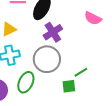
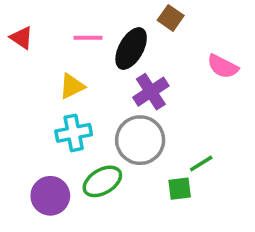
green ellipse: (26, 82) -> (102, 181), turned 35

